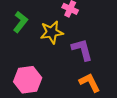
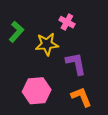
pink hexagon: (28, 80) -> (37, 91), moved

